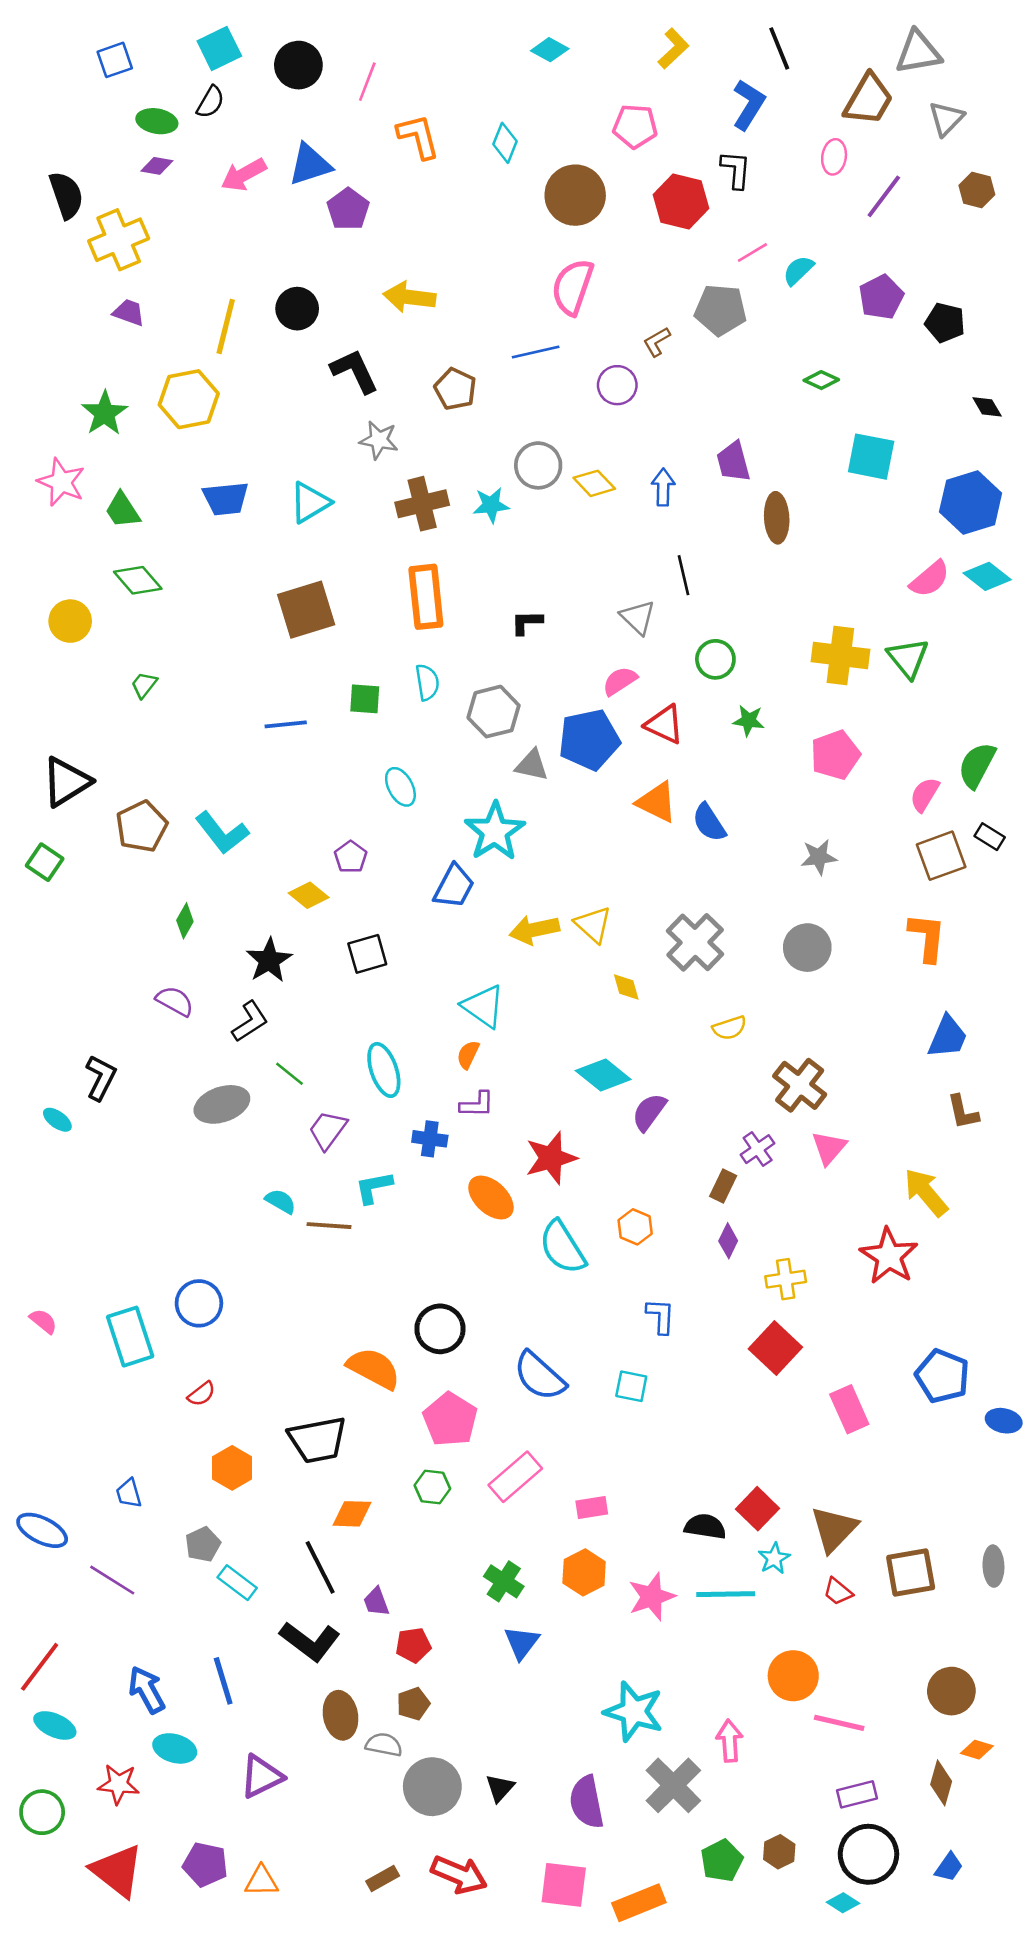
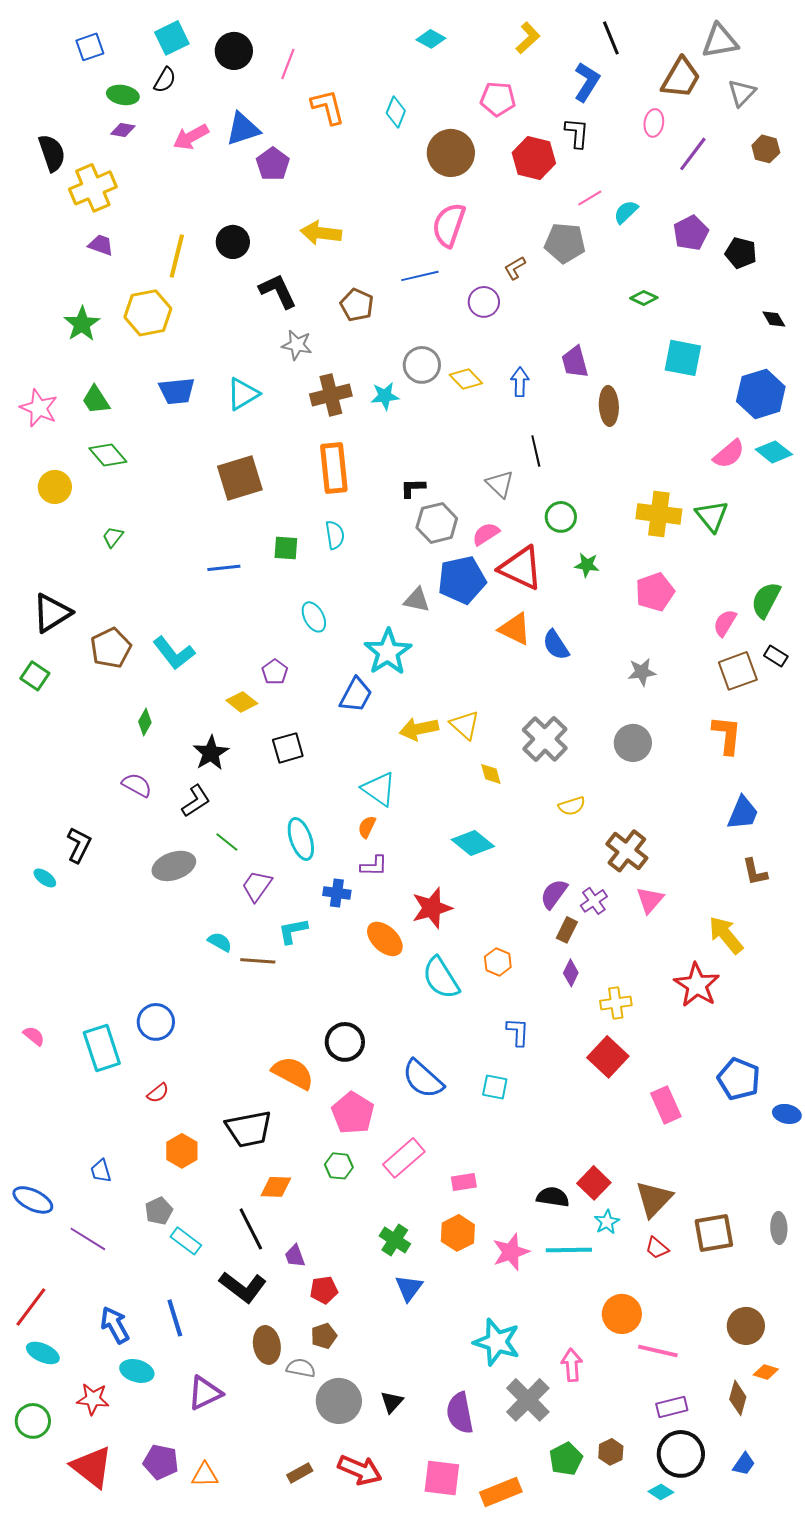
pink star: (61, 482) -> (39, 408), moved
gray hexagon: (494, 712) -> (437, 523), moved
red triangle: (664, 724) -> (521, 568), size x1.4
purple semicircle: (649, 1112) -> (554, 894), moved

